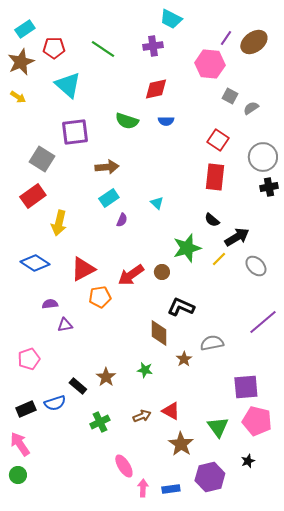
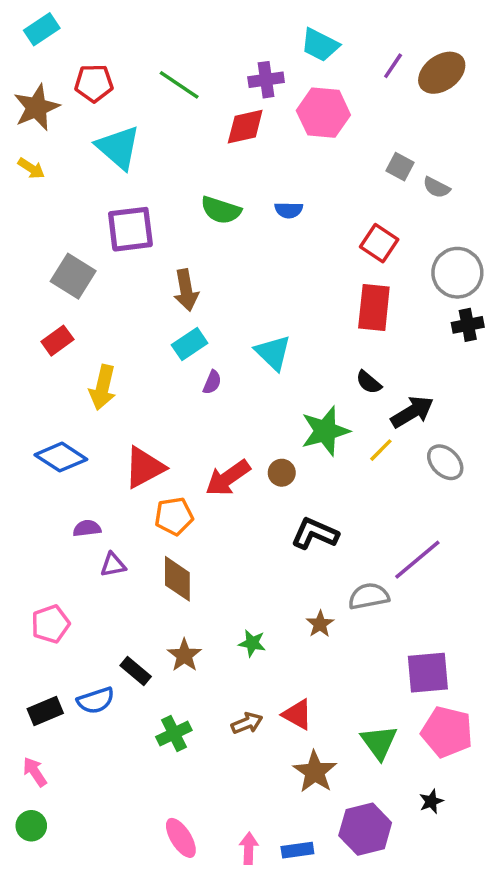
cyan trapezoid: (171, 19) -> (320, 45), moved
cyan rectangle: (25, 29) -> (42, 29), moved
pink hexagon: (210, 64) -> (323, 113), moved
red diamond: (156, 89) -> (245, 127), moved
gray semicircle: (251, 108) -> (437, 187), turned -119
brown arrow: (107, 167) -> (186, 290), turned 85
red rectangle: (33, 196) -> (57, 341), size x0.7
cyan triangle: (157, 203) -> (273, 353), size x1.6
purple line: (263, 322) -> (417, 560), moved
brown diamond: (159, 333) -> (177, 579), moved
pink arrow: (20, 444) -> (35, 772), size x0.7
pink ellipse: (124, 466) -> (181, 838), moved

